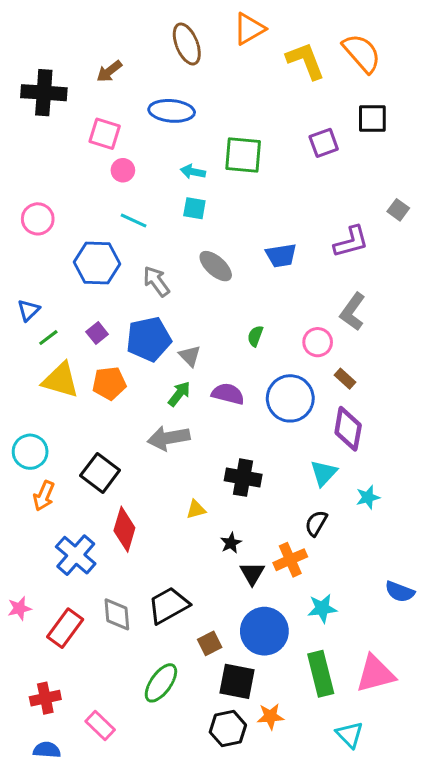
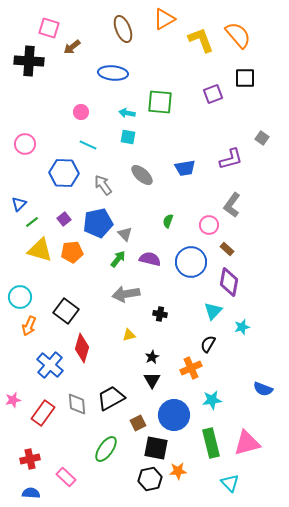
pink square: (105, 134) -> (49, 28), moved
gray arrow: (169, 438) -> (126, 294), moved
black cross: (243, 478) -> (160, 314), size x0.6
black triangle: (252, 573) -> (152, 380), moved

